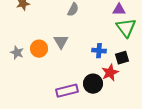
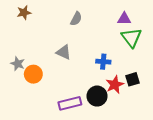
gray triangle: (61, 42) -> (64, 52), turned -35
orange circle: (39, 49) -> (33, 74), moved
black square: (122, 58) -> (133, 79), moved

